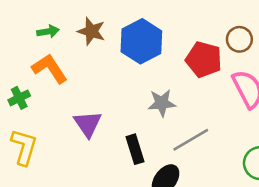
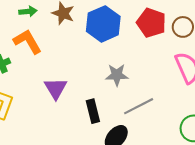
red pentagon: (204, 59) -> (151, 23), moved

